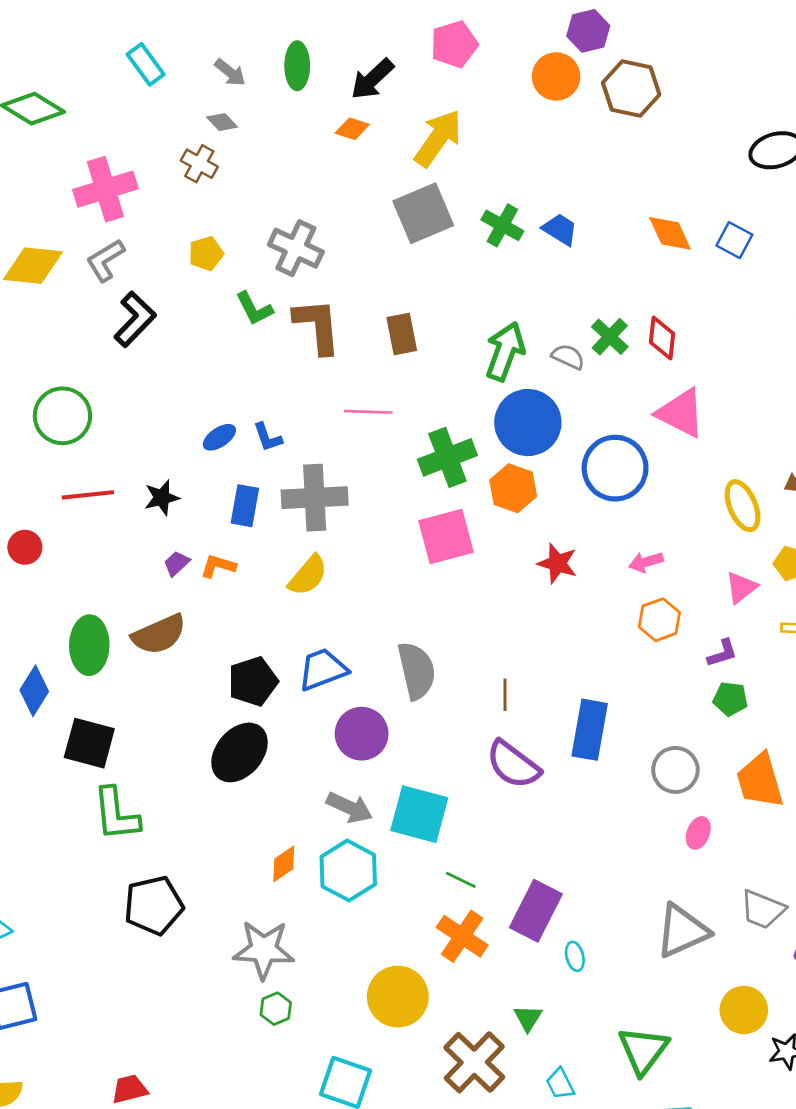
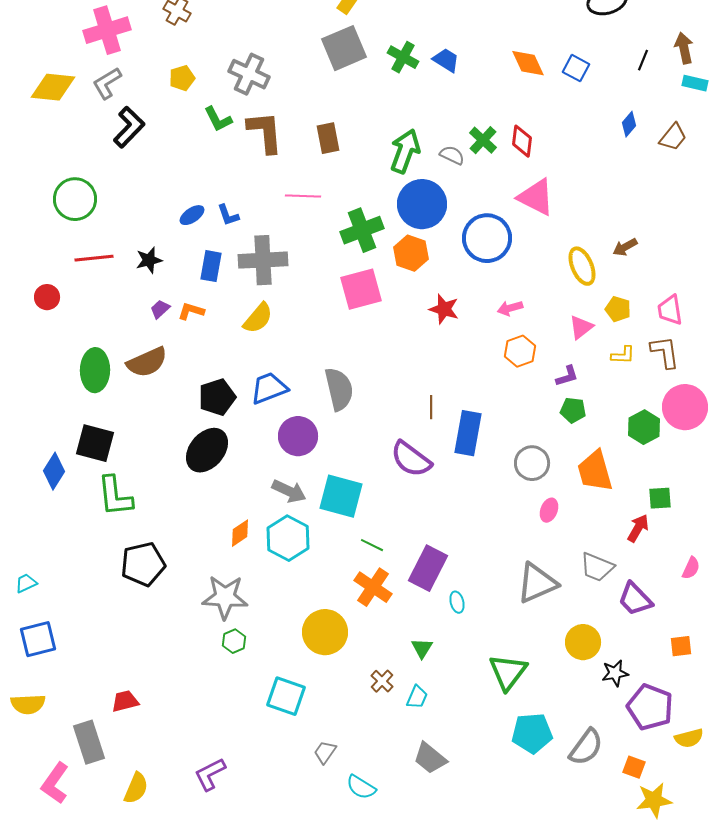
blue diamond: (34, 691) -> (54, 471), moved
brown line: (505, 695) -> (431, 407), moved
brown cross: (474, 1062) -> (382, 681), size x0.5
cyan trapezoid: (560, 1084) -> (417, 697), moved, turned -130

